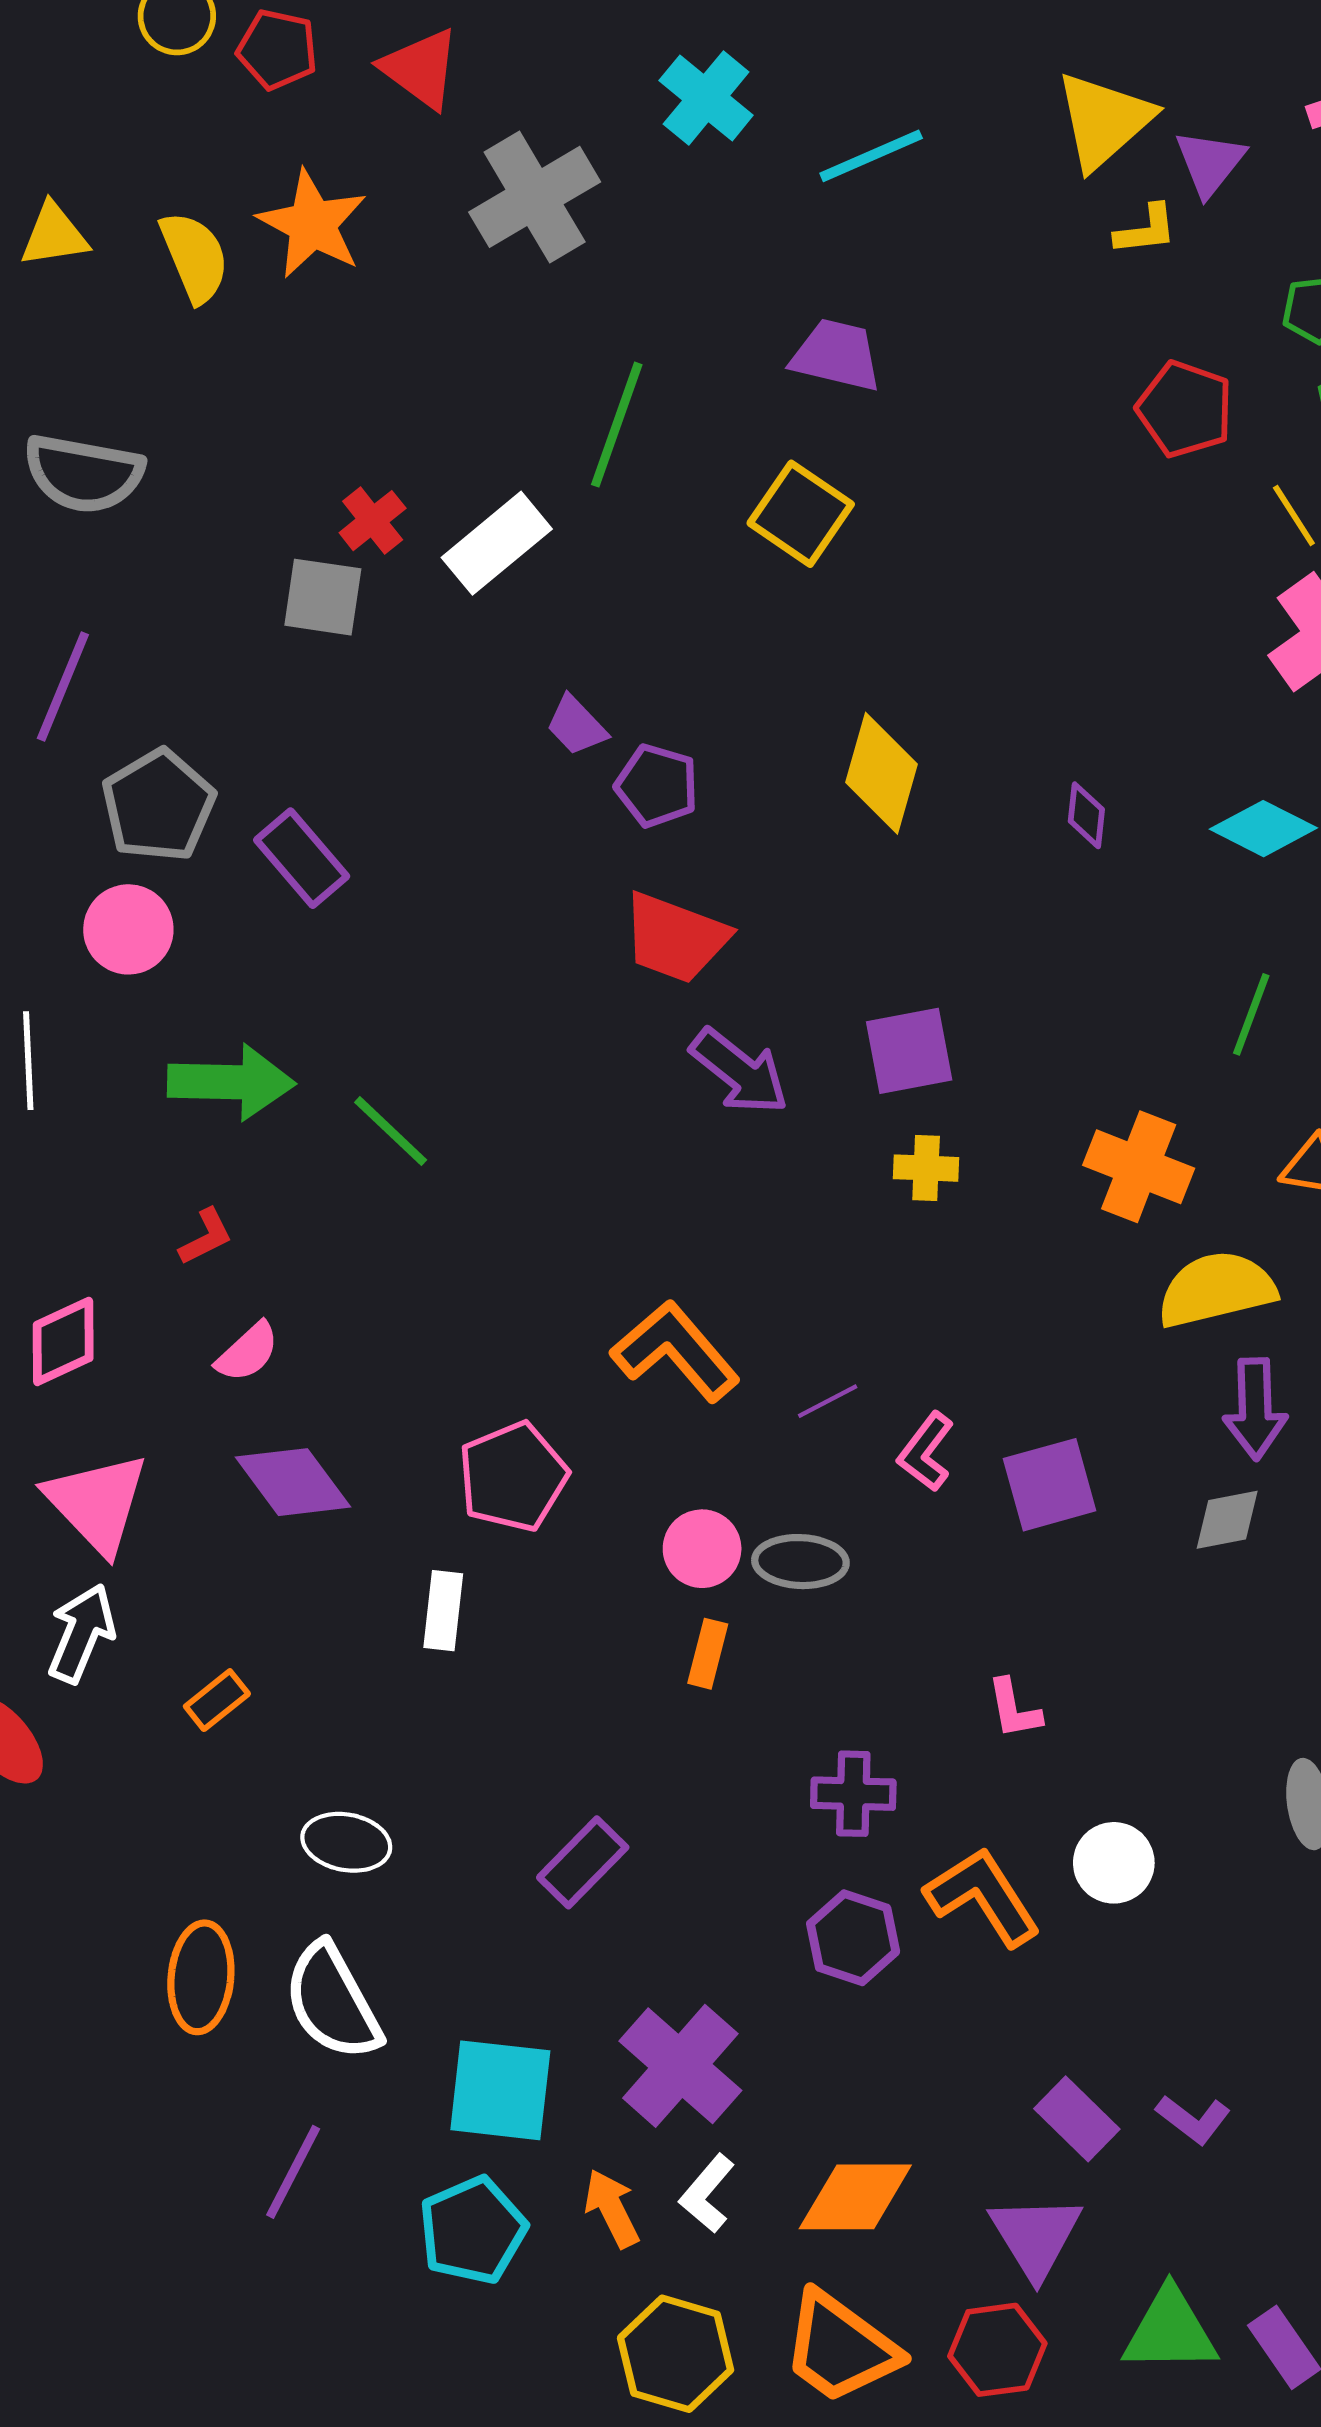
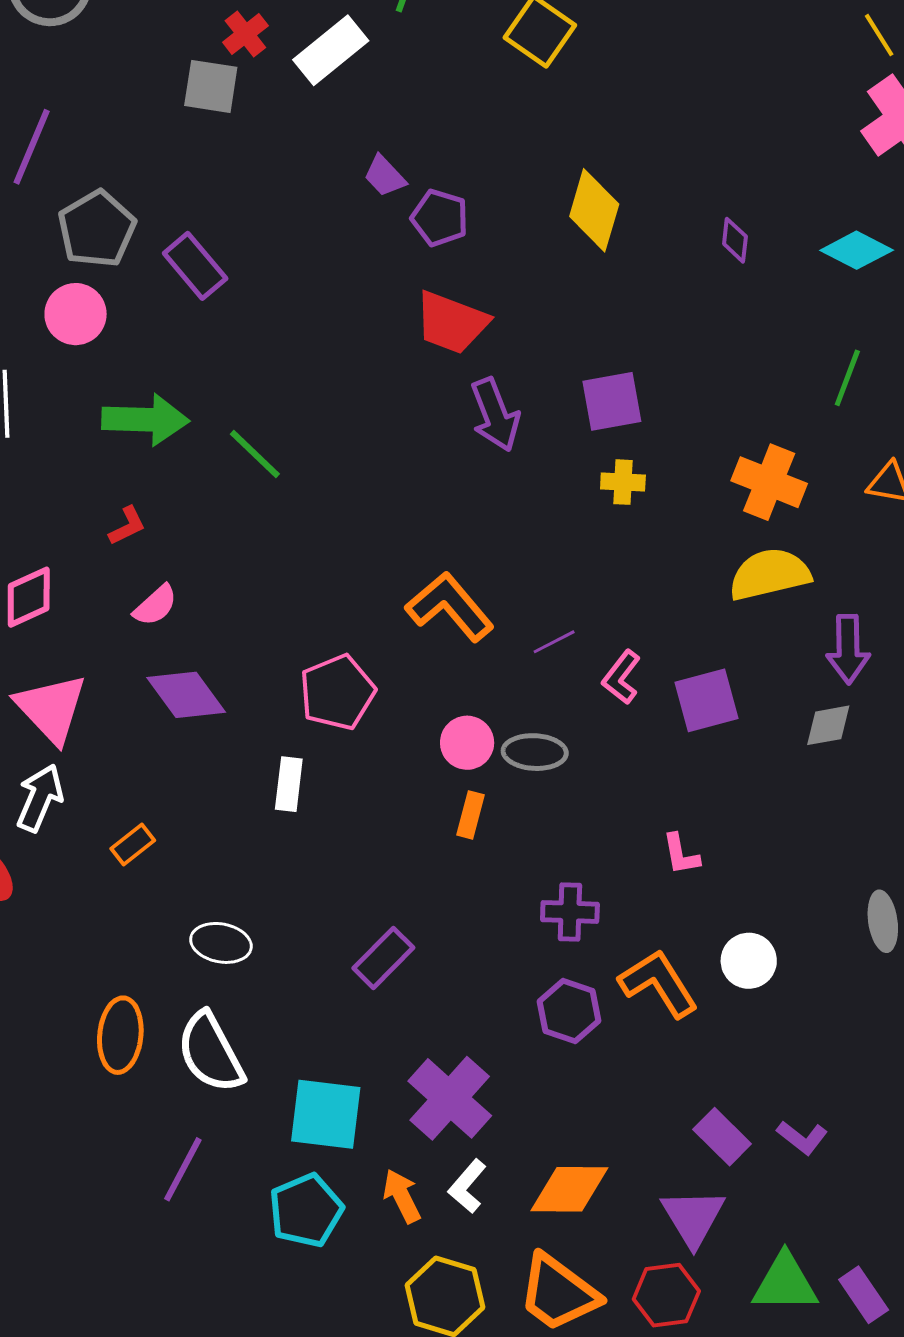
purple arrow: (739, 1071) -> (495, 415), turned 30
yellow semicircle: (1216, 1289) -> (770, 574), moved

